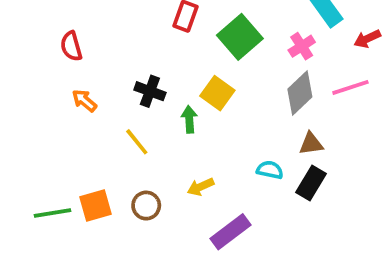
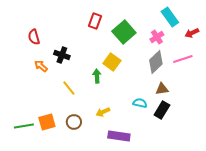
black cross: (150, 91) -> (62, 55), moved
purple rectangle: (230, 232) -> (119, 136), turned 45

